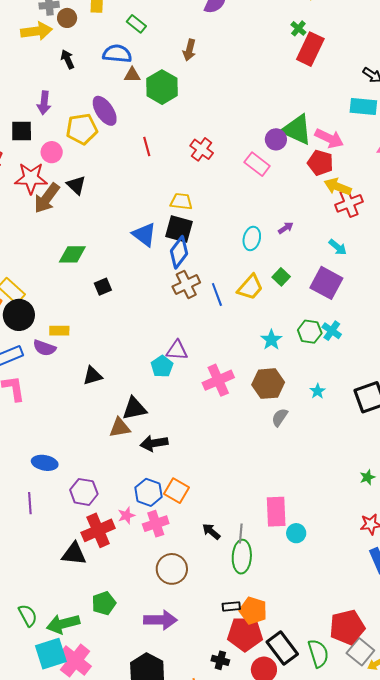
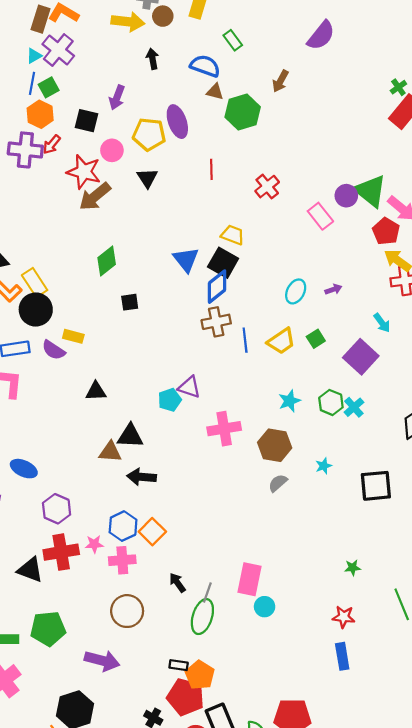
black triangle: (76, 185) -> (147, 178), moved
green diamond: (72, 254) -> (107, 261), turned -52
green pentagon: (104, 603) -> (48, 629), size x1.4

